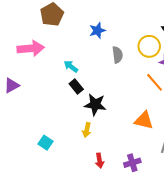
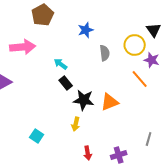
orange triangle: (144, 120) -> (110, 102), moved, turned -36

